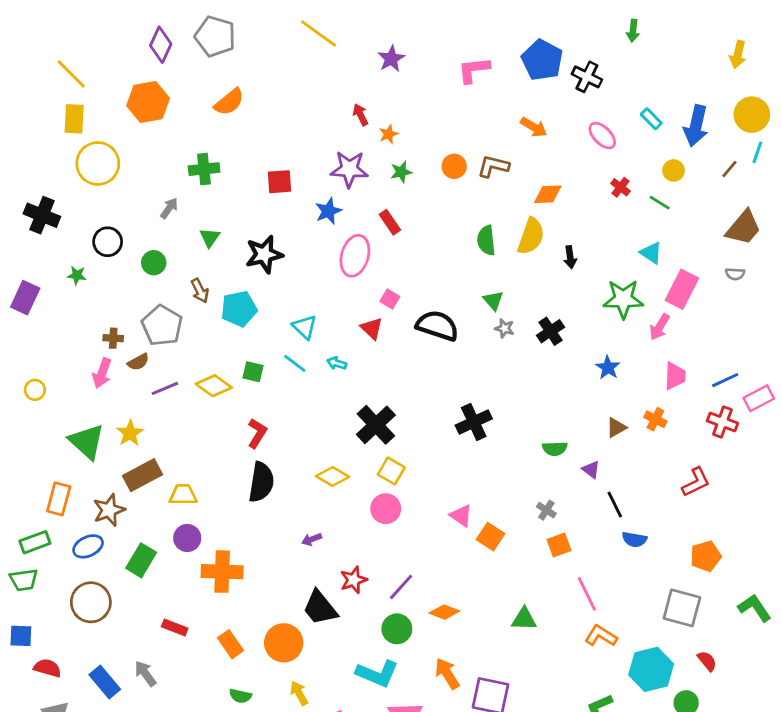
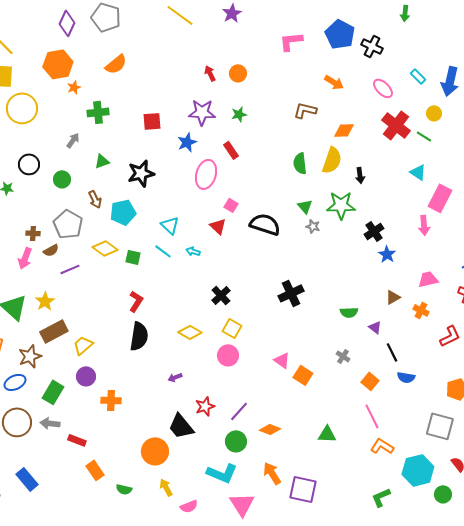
purple star: (391, 59) -> (232, 13), moved
orange star: (388, 134) -> (74, 87), moved
orange circle: (454, 166) -> (238, 73), moved
red cross: (620, 187) -> (396, 125), size x2.0
green triangle: (210, 238) -> (102, 161), turned 35
green star: (623, 299) -> (341, 205), moved
pink arrow: (660, 327) -> (424, 225), turned -36
black cross: (551, 331) -> (374, 231), moved
pink trapezoid: (675, 376) -> (428, 279), moved, turned -105
yellow diamond: (214, 386) -> (105, 248), moved
orange cross: (655, 419) -> (421, 310), moved
black cross: (376, 425) -> (221, 295), size x0.7
yellow trapezoid: (183, 495) -> (83, 345), turned -40
orange square: (559, 545) -> (370, 381), moved, turned -30
orange cross: (222, 572) -> (111, 400), size x0.7
orange rectangle: (231, 644) -> (95, 470), moved
gray arrow: (145, 674) -> (50, 423), moved, turned -48

